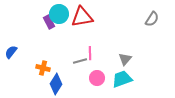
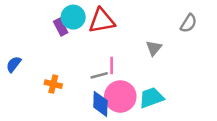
gray triangle: (125, 59) -> (154, 48), moved
pink circle: (97, 78) -> (120, 96), size x1.6
blue diamond: (56, 84) -> (100, 104), moved, turned -30

